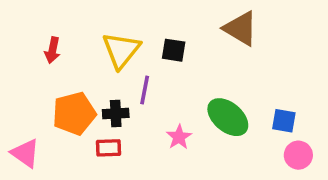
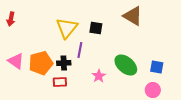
red arrow: (52, 50) -> (11, 19), moved
pink triangle: (25, 153) -> (16, 61), moved
pink circle: (298, 155) -> (153, 90), moved

